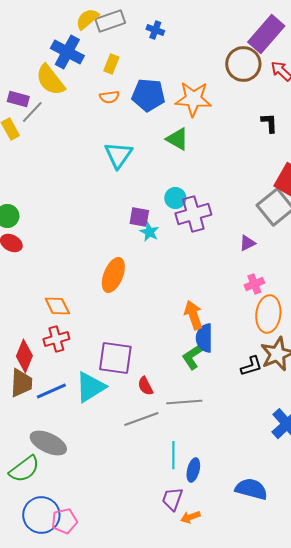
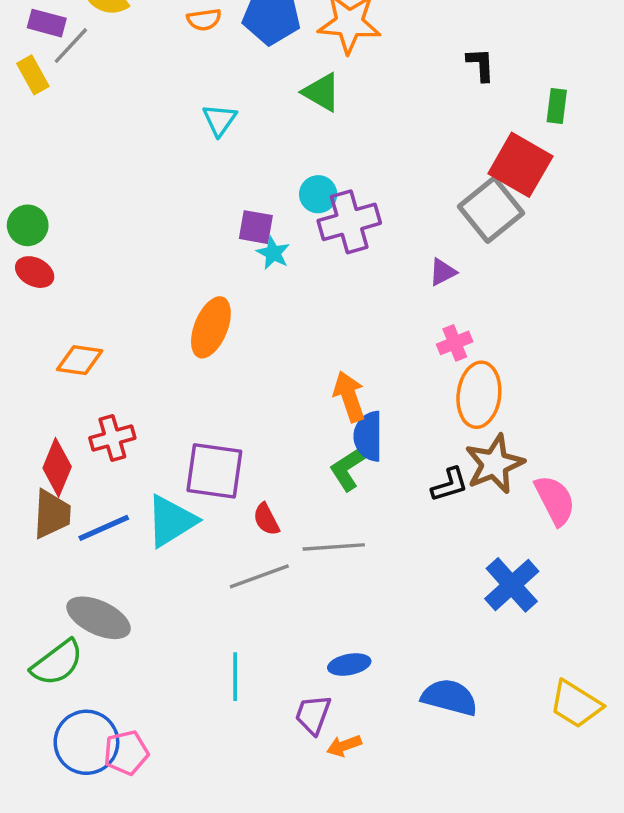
cyan triangle: (118, 155) -> (220, 120), size x0.7
orange diamond: (57, 306) -> (80, 360), moved, turned -56
cyan line: (173, 455) -> (235, 677), moved
blue ellipse: (193, 470) -> (349, 664), turned 65

